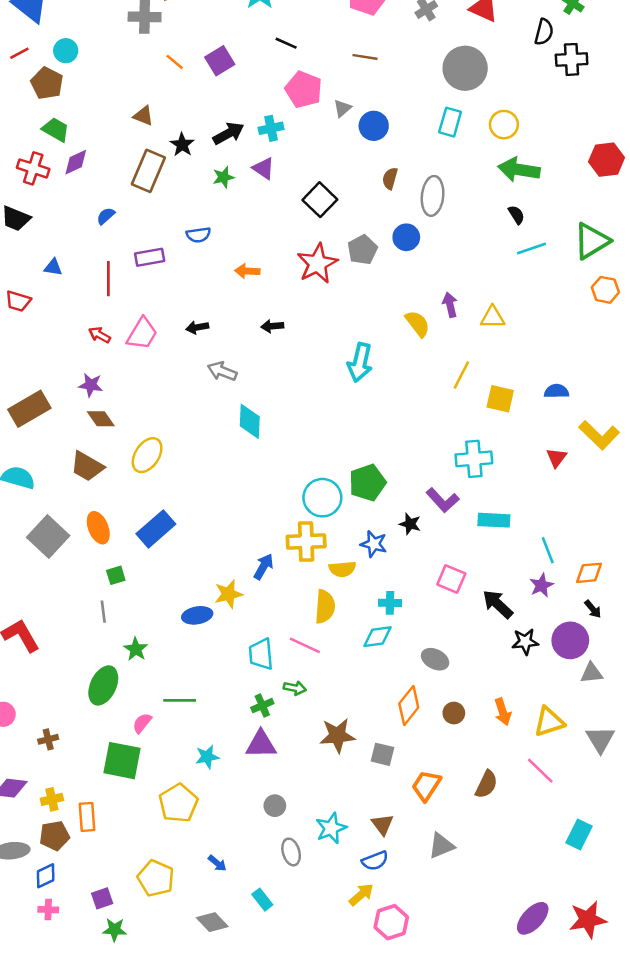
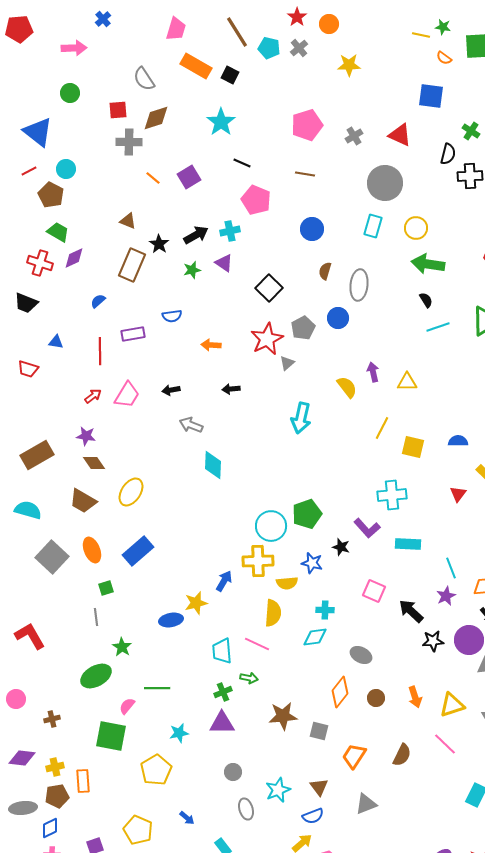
gray triangle: (342, 108) -> (287, 363), moved
red arrow: (100, 335) -> (93, 396), turned 114
green ellipse: (103, 685) -> (96, 676), turned 36

